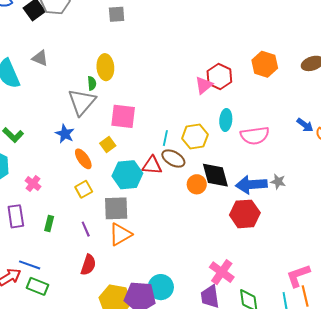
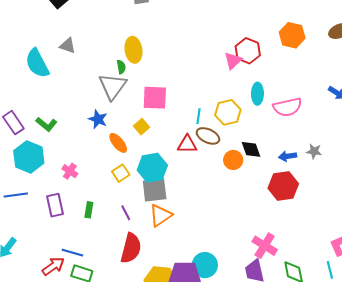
cyan hexagon: (127, 175) -> (152, 168), moved
black diamond: (215, 175) -> (251, 149), size x0.7
blue arrow: (251, 185) -> (288, 156), size x0.6
red semicircle: (88, 265) -> (131, 248), size x1.4

